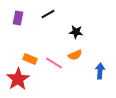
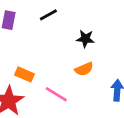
pink line: (54, 63) -> (56, 94), moved

